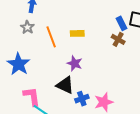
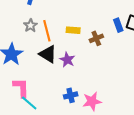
gray star: (27, 27) -> (30, 26), moved
brown cross: (118, 39) -> (96, 38), moved, turned 32
black triangle: (65, 85) -> (48, 54), moved

